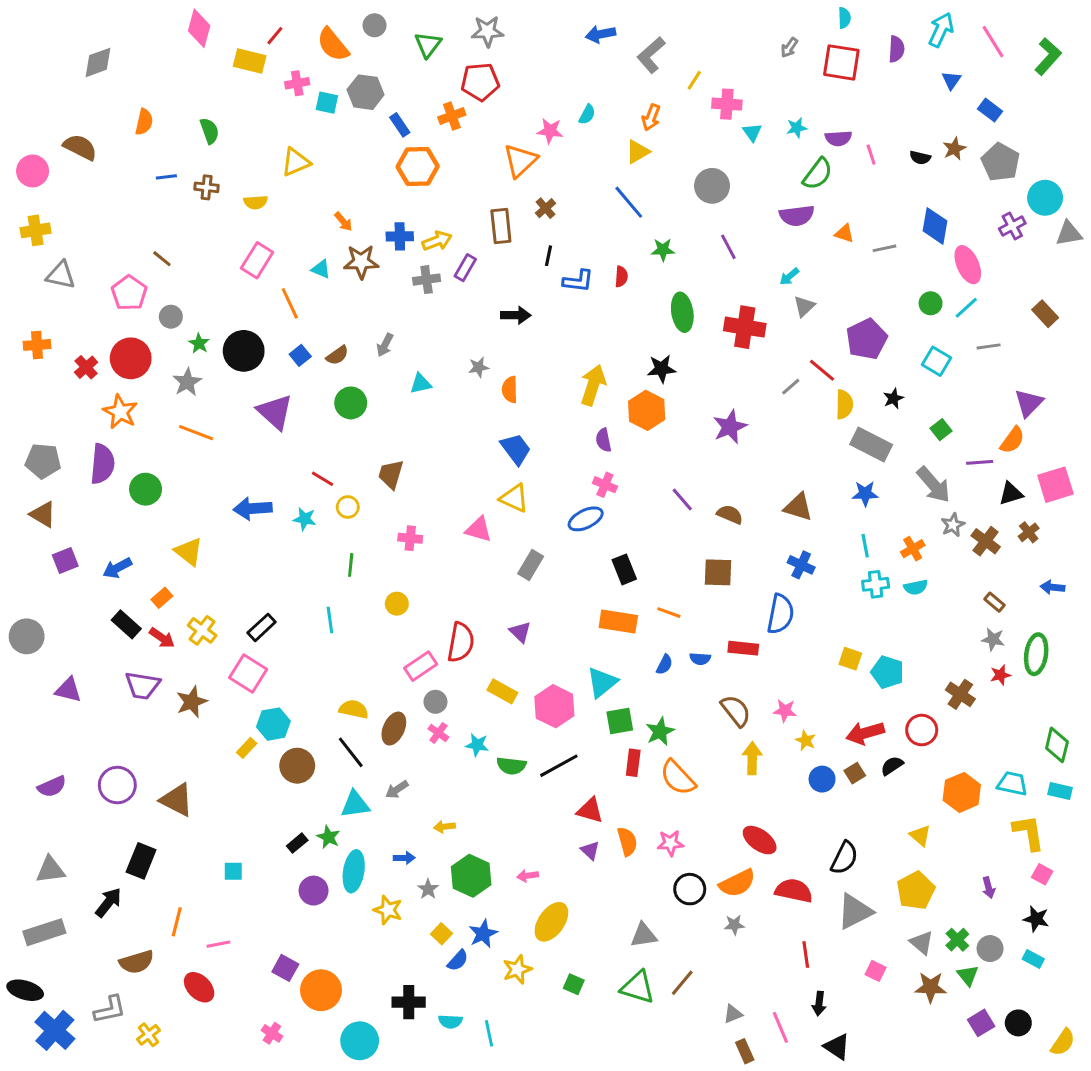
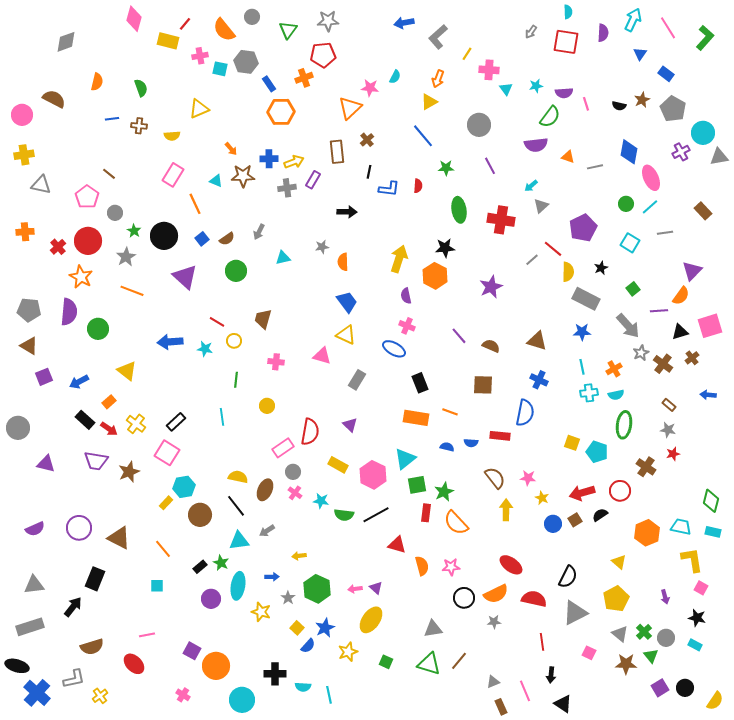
blue ellipse: (586, 519) -> (394, 349), turned 55
green ellipse: (1036, 654) -> (624, 425), moved
blue semicircle: (664, 665) -> (447, 447), turned -104
purple triangle: (590, 850) -> (376, 588), moved
orange line: (177, 922) -> (163, 549), moved, turned -54

